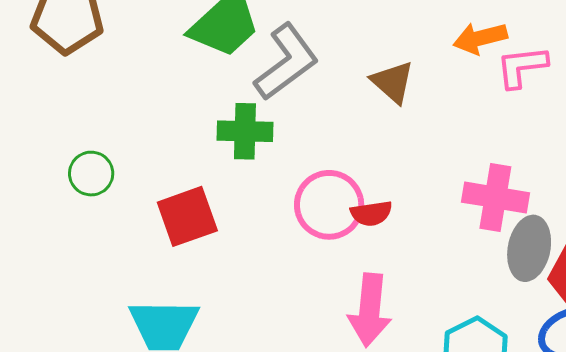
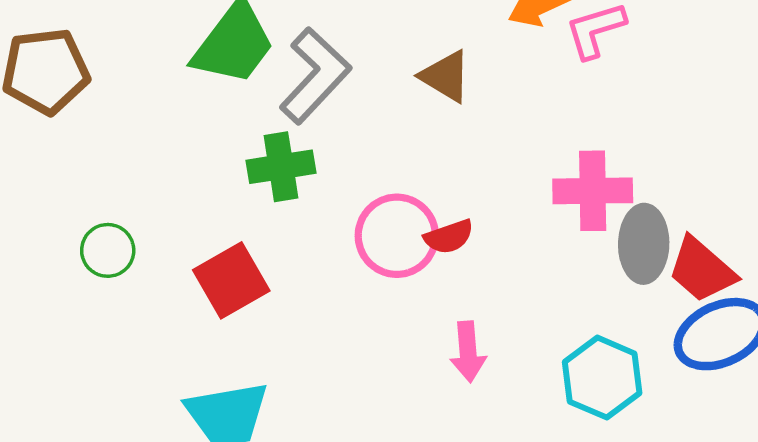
pink arrow: (370, 310) -> (468, 352), size x0.7

